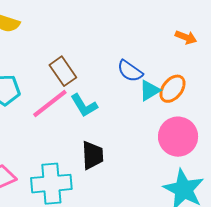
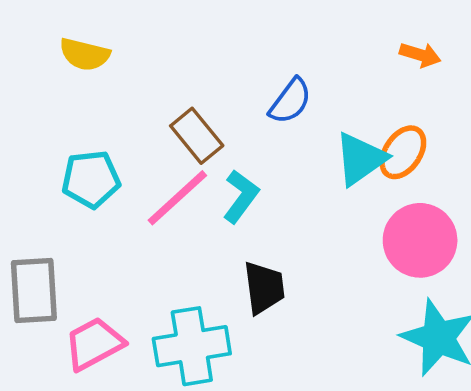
blue semicircle: (130, 71) -> (290, 101), moved, turned -84
cyan triangle: (150, 90) -> (360, 159), size x1.4
cyan L-shape: (84, 105) -> (241, 196), turned -108

